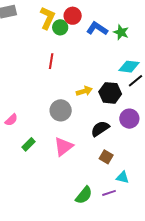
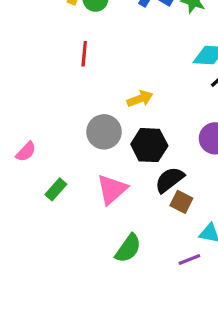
black hexagon: (110, 93) -> (149, 145), moved
black semicircle: (100, 129) -> (170, 180), moved
green semicircle: (84, 195) -> (128, 248), moved

